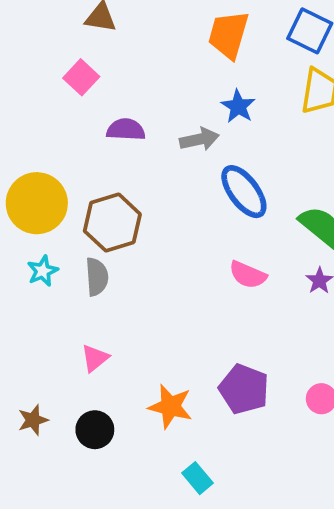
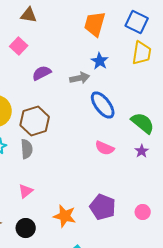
purple semicircle: (126, 130) -> (42, 73), turned -30

